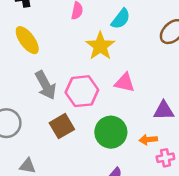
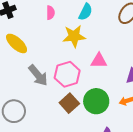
yellow star: (100, 46) -> (74, 36), turned -30
brown square: (62, 126) -> (69, 103), moved

